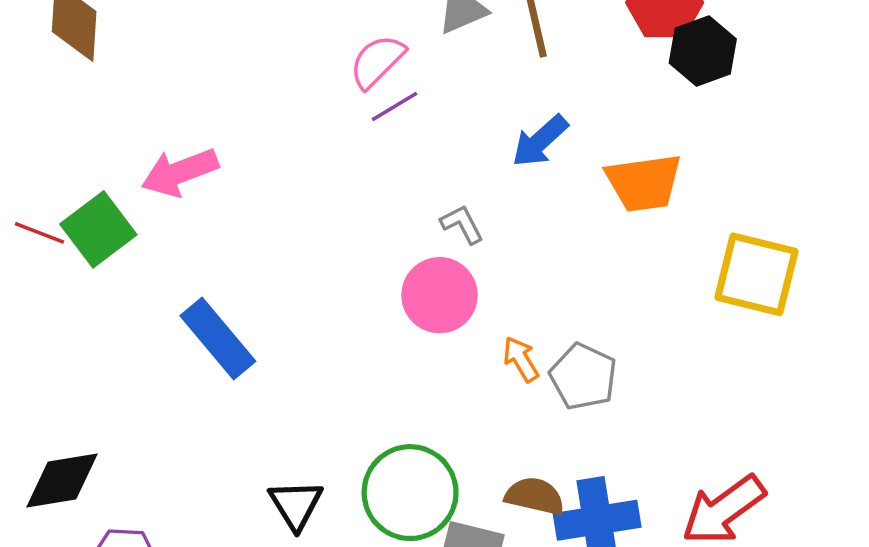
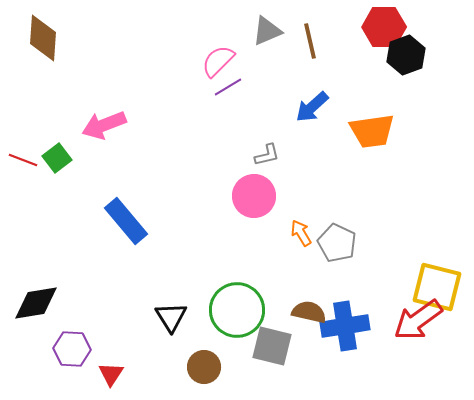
gray L-shape: (462, 224) -> (267, 155), turned 104
green square: (98, 229) -> (57, 158), size x0.7
yellow square: (756, 274) -> (437, 287), moved

